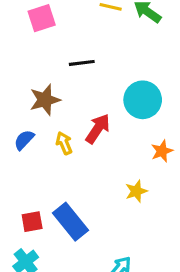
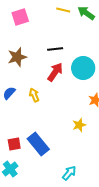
black line: (82, 63) -> (55, 49), moved
brown star: (45, 100) -> (17, 57), moved
red arrow: (98, 129) -> (55, 72), moved

